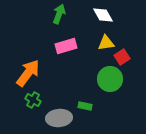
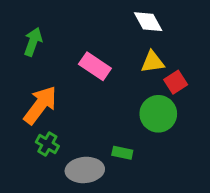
green arrow: (59, 14) -> (33, 42), moved
pink rectangle: (66, 46) -> (95, 66), turned 50

